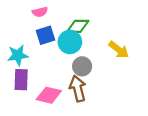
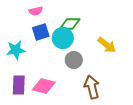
purple rectangle: (21, 80) -> (19, 85), moved
brown arrow: (78, 89) -> (92, 87), moved

